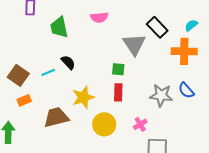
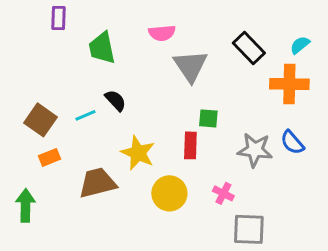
gray triangle: (134, 44) -> (190, 66), moved
green square: (118, 69) -> (208, 118), moved
yellow star: (83, 97) -> (138, 153), turned -30
pink cross: (140, 124) -> (223, 193), turned -32

